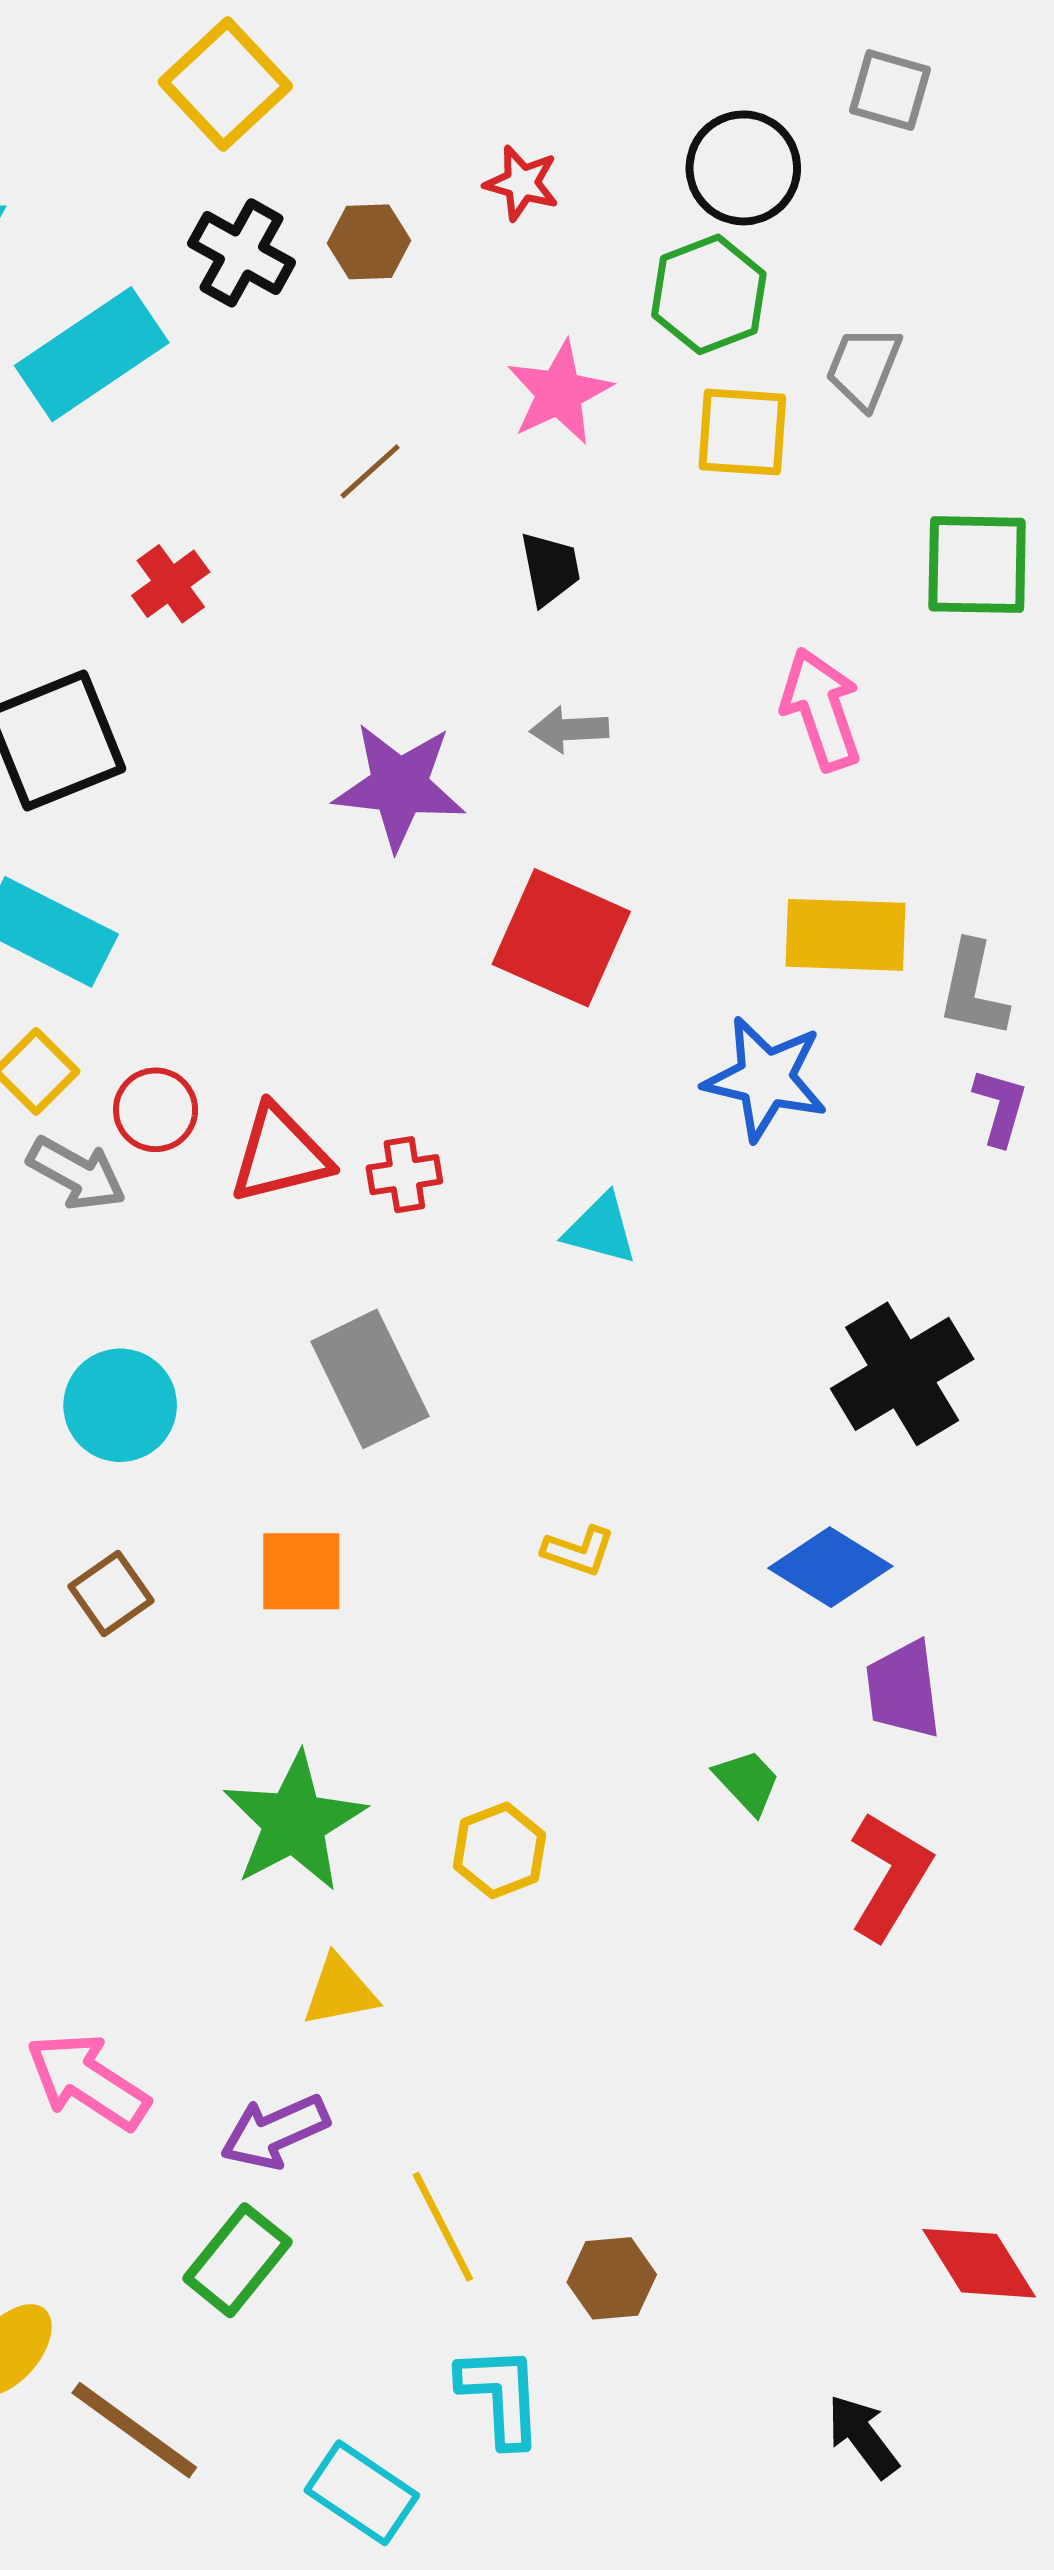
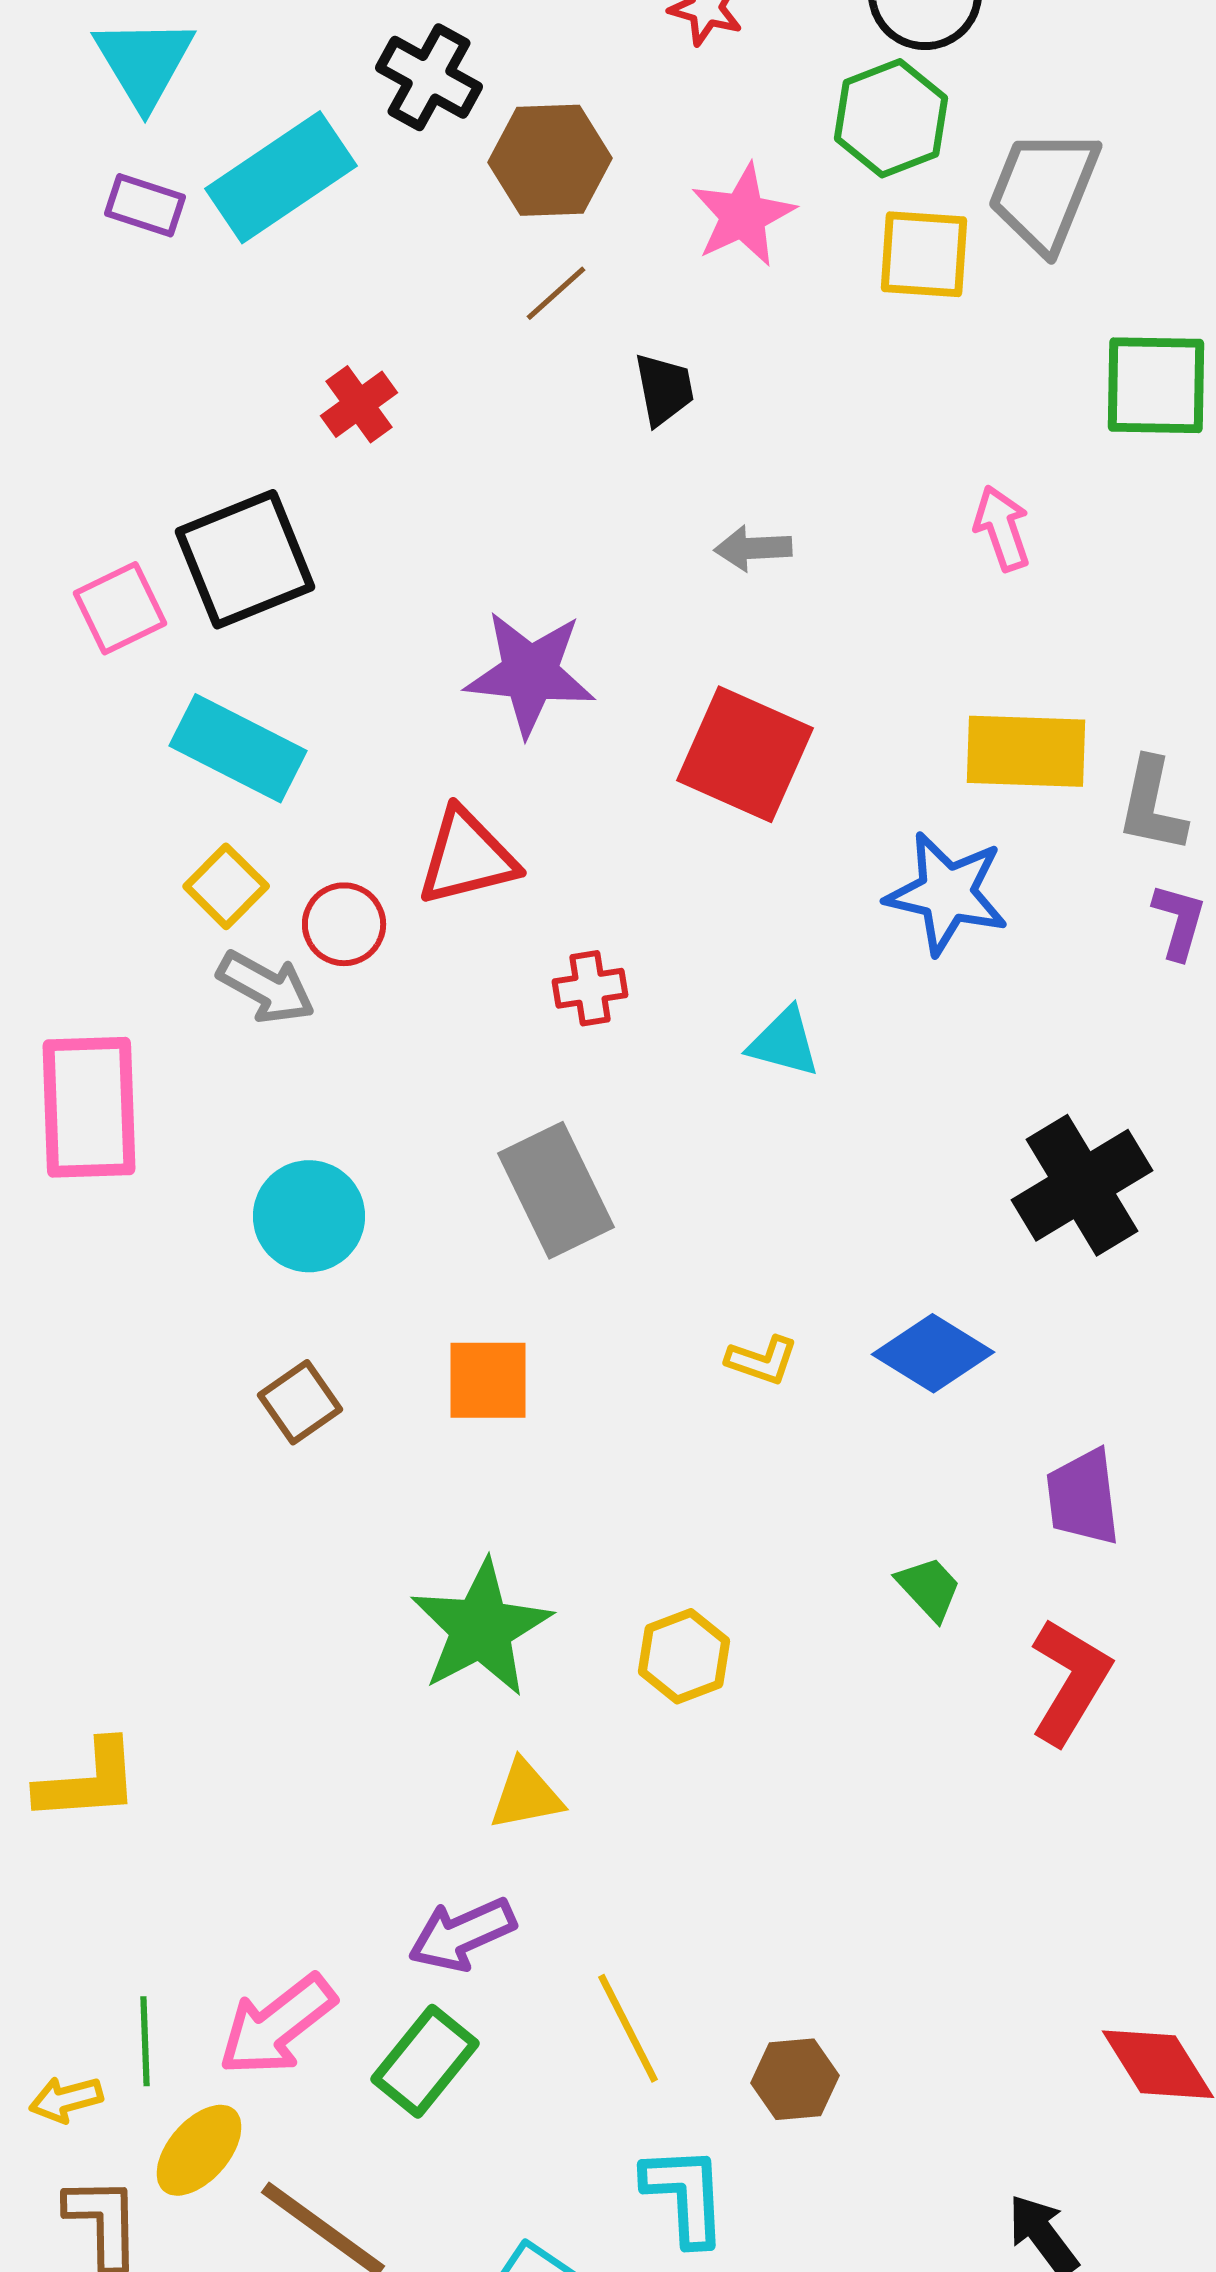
brown hexagon: (369, 242) -> (550, 160), moved, size x1.5
gray trapezoid: (864, 367) -> (1044, 190), size x1.5
black trapezoid: (550, 569) -> (664, 389), moved
pink arrow: (821, 709) -> (1002, 528), size x0.7
purple star: (399, 786) -> (530, 673), moved
red triangle: (280, 1154) -> (467, 857), moved
blue diamond: (830, 1567) -> (933, 1353), moved
pink arrow: (88, 2081) -> (277, 2025), moved, turned -71

